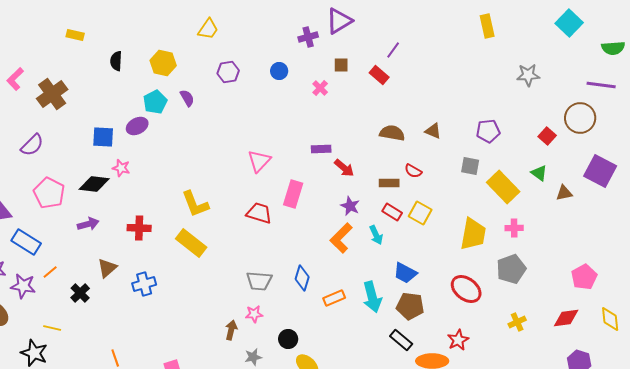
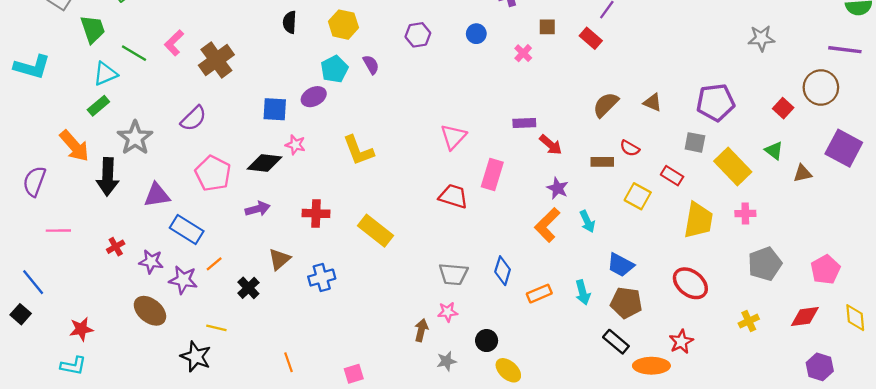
purple pentagon: (488, 131) -> (716, 102), size x1.4
brown semicircle: (392, 133) -> (606, 105), turned -55
yellow L-shape: (195, 204) -> (358, 150), moved
red rectangle: (392, 212) -> (672, 176), moved
gray pentagon: (511, 269) -> (765, 264), moved
cyan arrow: (372, 297) -> (583, 292), size x0.7

